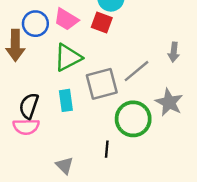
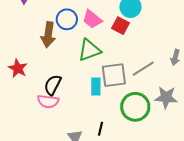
cyan rectangle: (66, 100) -> (96, 87), moved
gray star: (169, 102) -> (166, 97), turned -30
black line: (107, 149) -> (100, 129), moved

